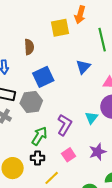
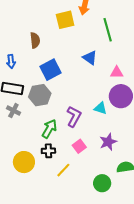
blue triangle: (83, 67) -> (90, 58), turned -35
cyan triangle: (91, 118) -> (100, 108), turned -48

